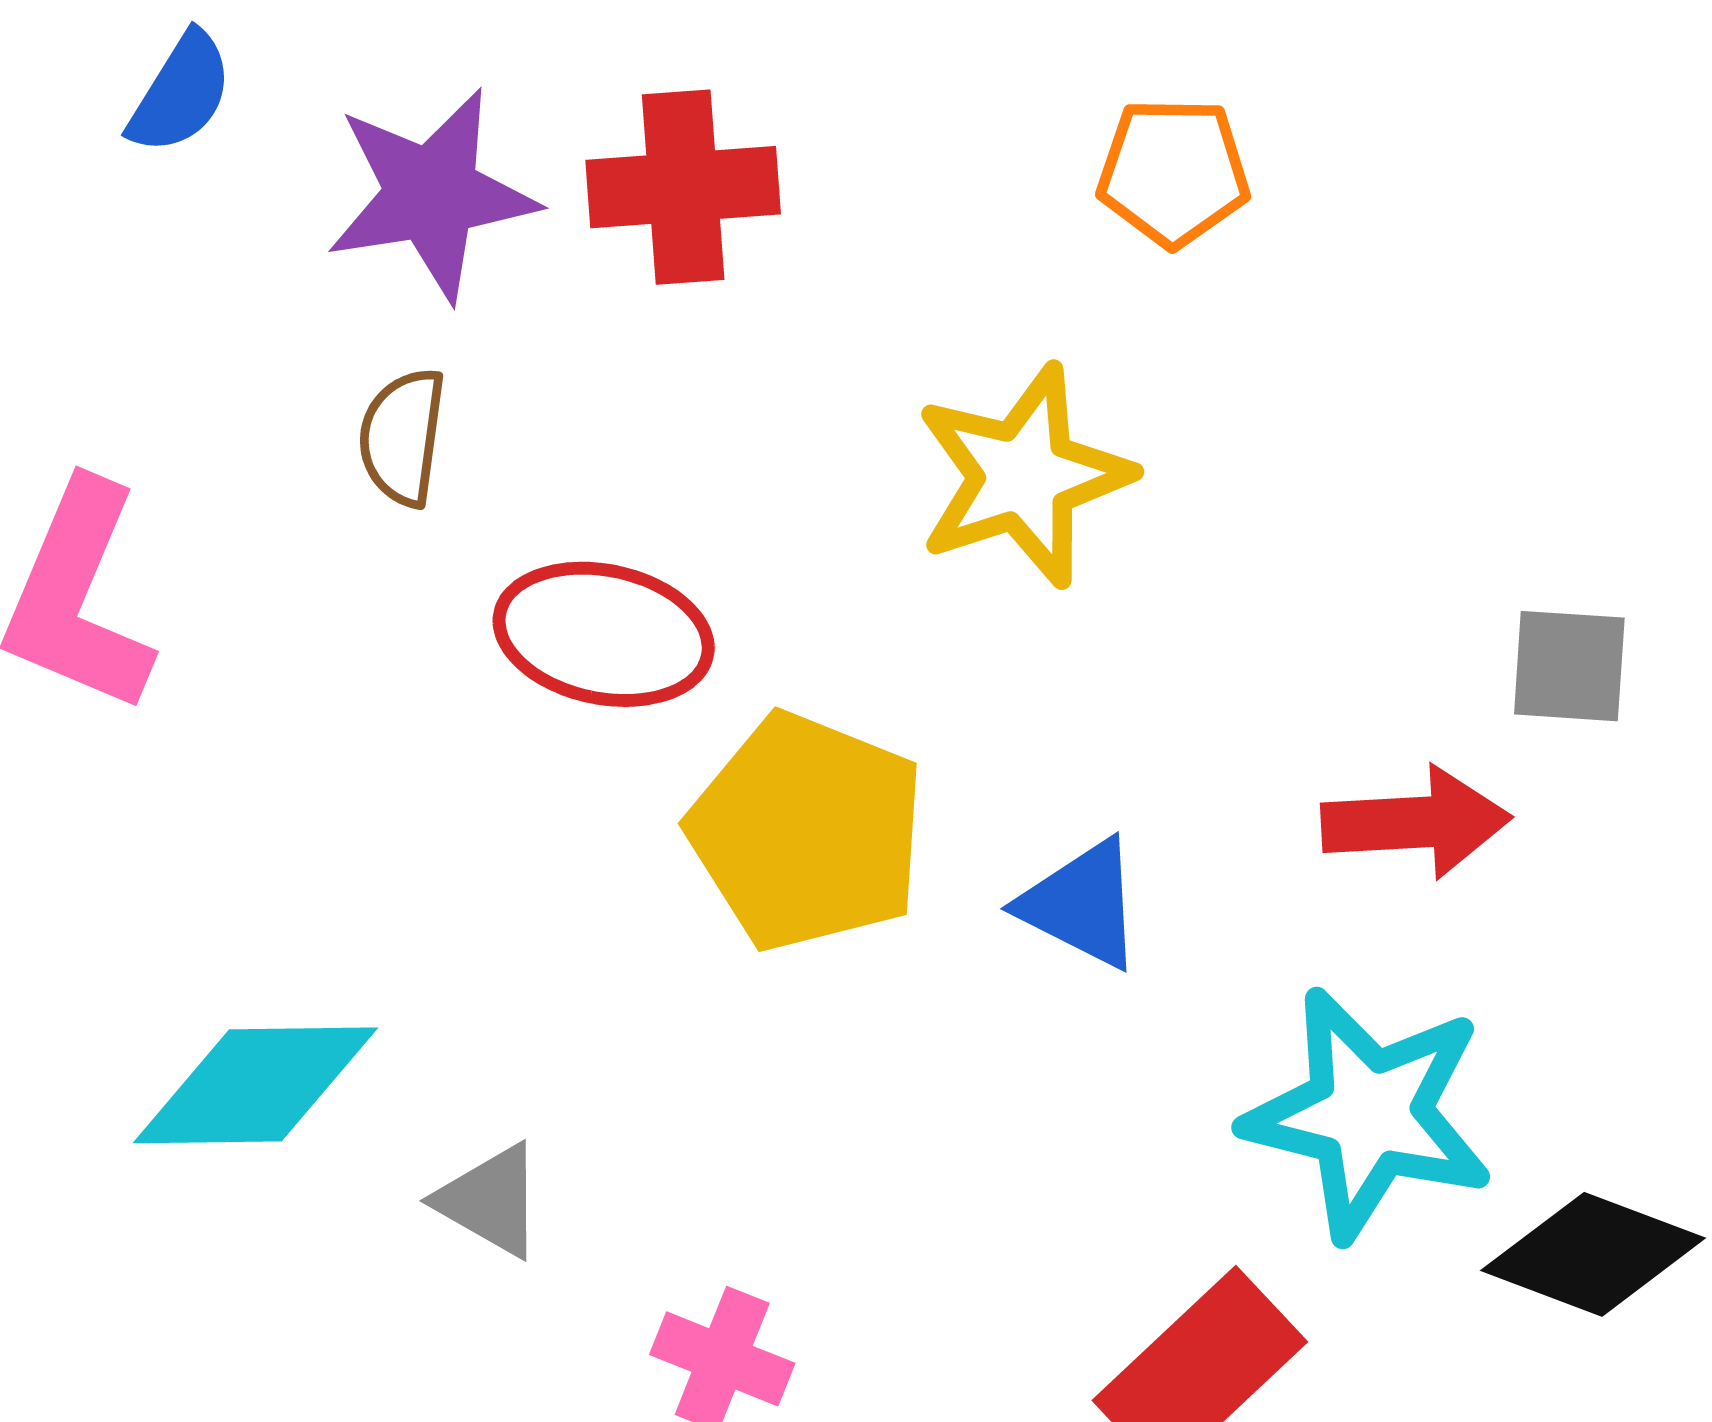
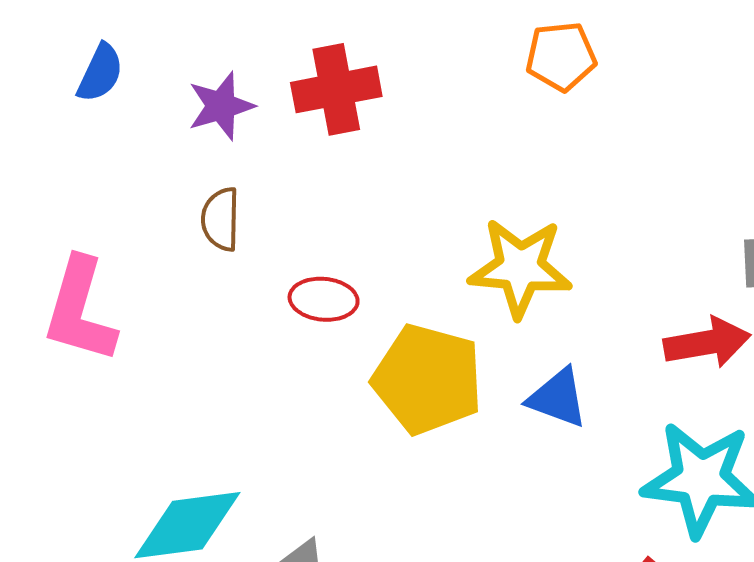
purple star: (432, 194) -> (221, 106), size x0.7
yellow star: (1023, 476) -> (520, 268), moved, turned 30
red ellipse: (604, 634) -> (324, 299), size x0.7

